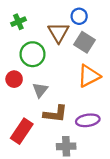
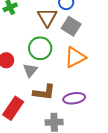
green circle: (33, 54) -> (40, 48), moved

